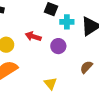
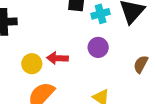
red arrow: (33, 36) -> (57, 58), moved

